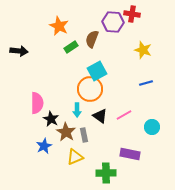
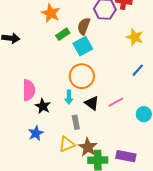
cyan square: (97, 71) -> (83, 46), moved
blue line: (146, 83) -> (138, 70), turned -32
brown star: (66, 132) -> (88, 147), moved
purple rectangle: (130, 154) -> (126, 156), moved

